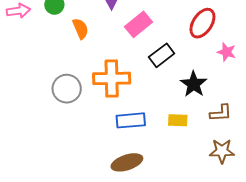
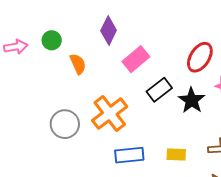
orange cross: (112, 78) -> (110, 113), turned -36
black star: (194, 84) -> (191, 100), moved

